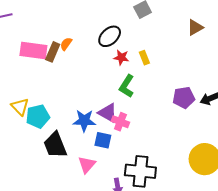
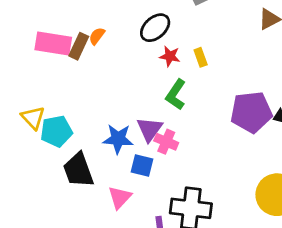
purple pentagon: (184, 98) -> (251, 112), size x1.4
purple triangle: (108, 113) -> (150, 129), turned 35

